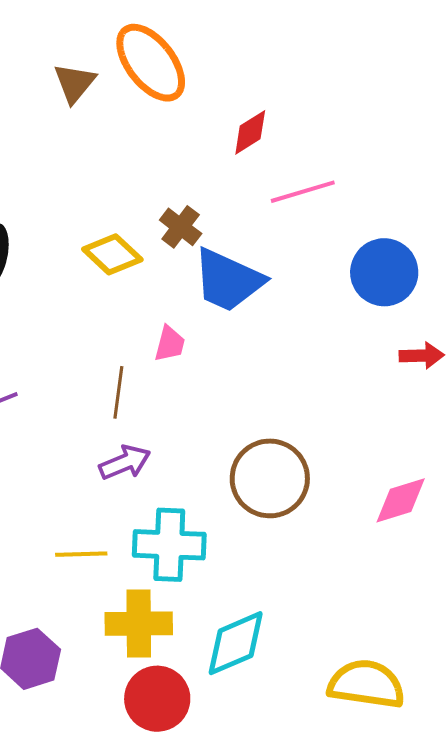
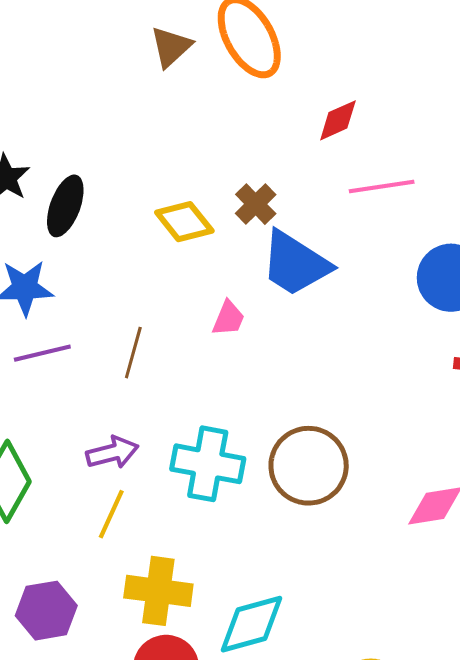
brown line: (118, 392) -> (133, 353), moved
purple arrow: (125, 462) -> (112, 453), moved
cyan cross: (169, 545) -> (208, 464), moved
yellow line: (81, 554) -> (111, 514), turned -72

